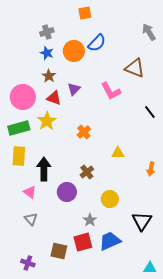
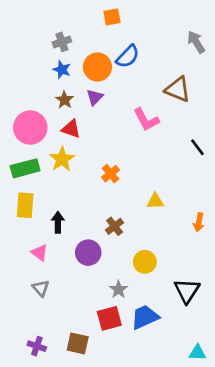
purple triangle: (74, 89) -> (95, 97), moved
black arrow: (44, 169) -> (58, 222), size x0.7
brown square: (59, 251) -> (78, 343), moved

